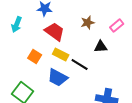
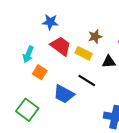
cyan arrow: (17, 25) -> (28, 54), moved
yellow rectangle: (61, 55) -> (84, 53), moved

